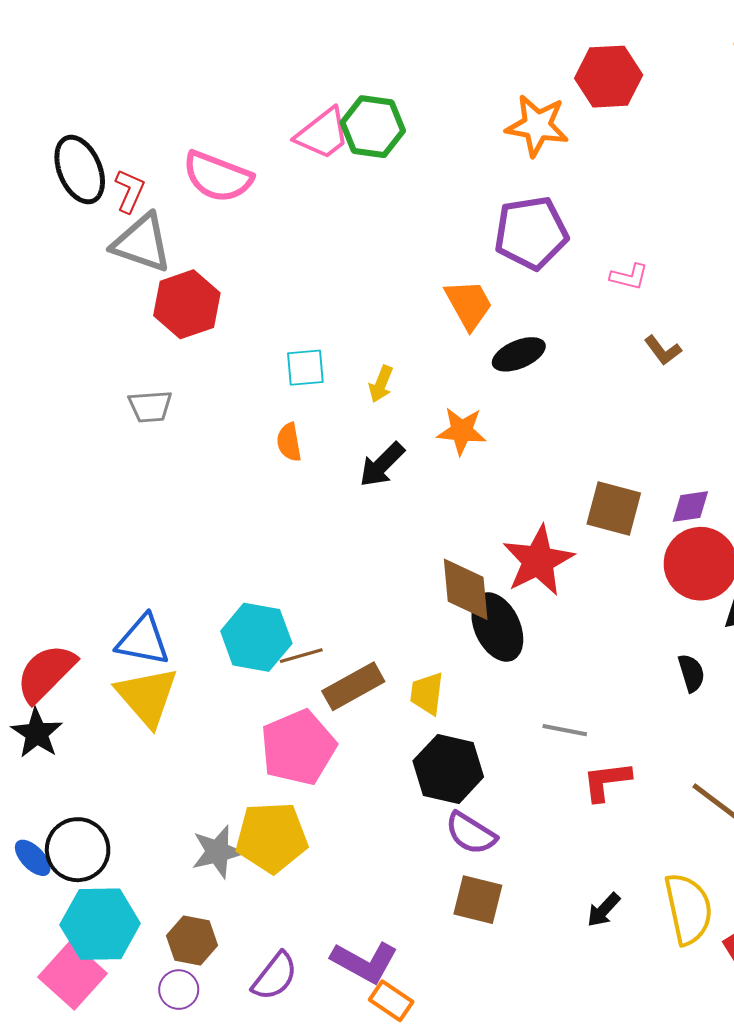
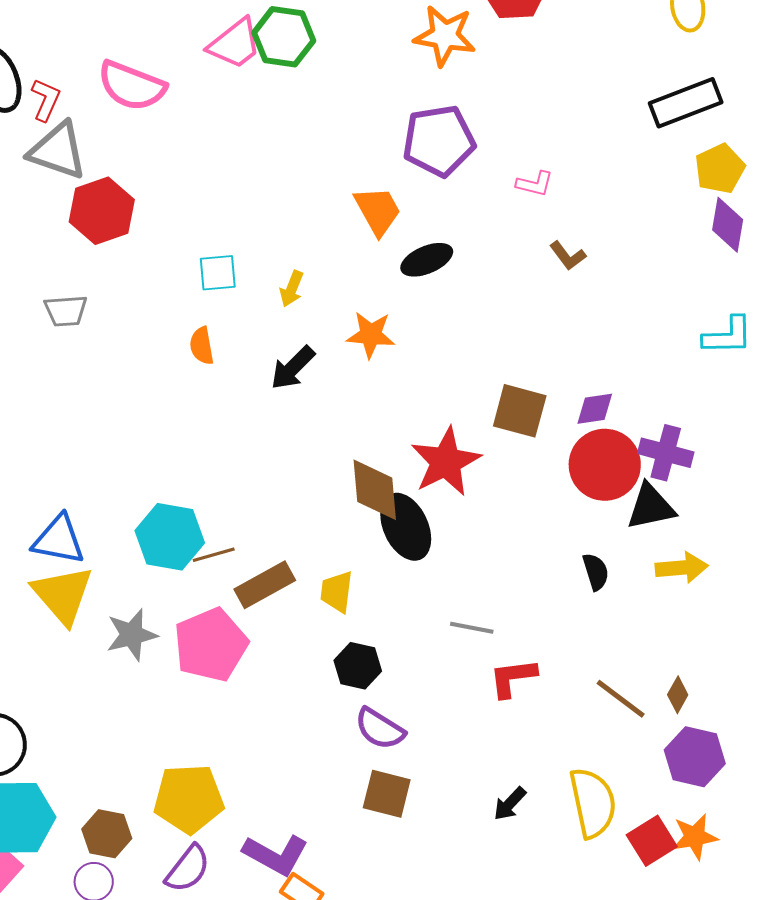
black hexagon: (448, 769) -> (358, 666), size x0.7
yellow pentagon: (272, 837) -> (189, 799), moved
gray star: (218, 852) -> (132, 635), moved

